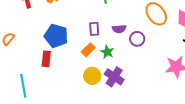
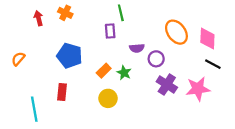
purple rectangle: (94, 29) -> (110, 31), moved
red rectangle: (46, 59) -> (62, 92), moved
purple cross: (114, 77) -> (167, 84), moved

